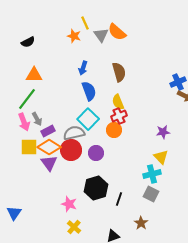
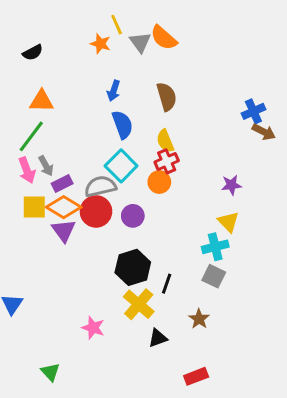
pink star: (69, 204) -> (93, 328), moved
yellow cross: (74, 227) -> (139, 304), moved, size x1.5

